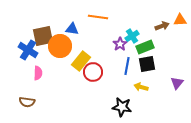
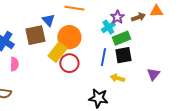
blue triangle: (72, 29) -> (48, 20), turned 40
brown square: (43, 36) -> (35, 35), moved
purple star: (120, 44) -> (117, 17), moved
orange circle: (60, 46) -> (69, 37), moved

